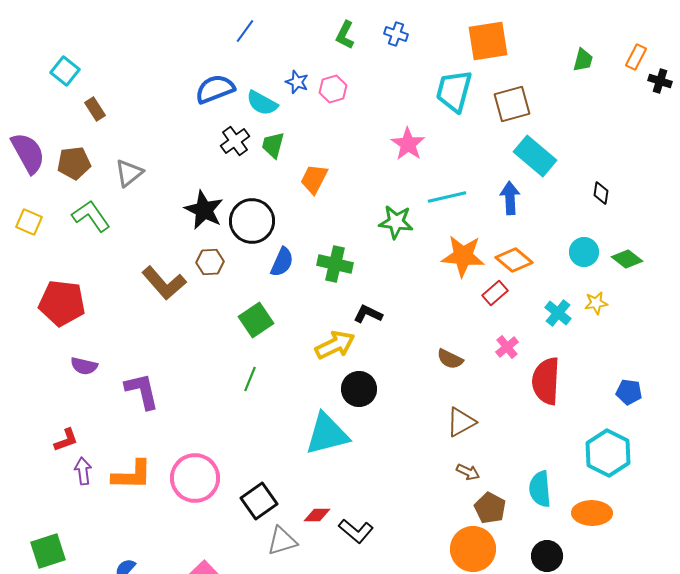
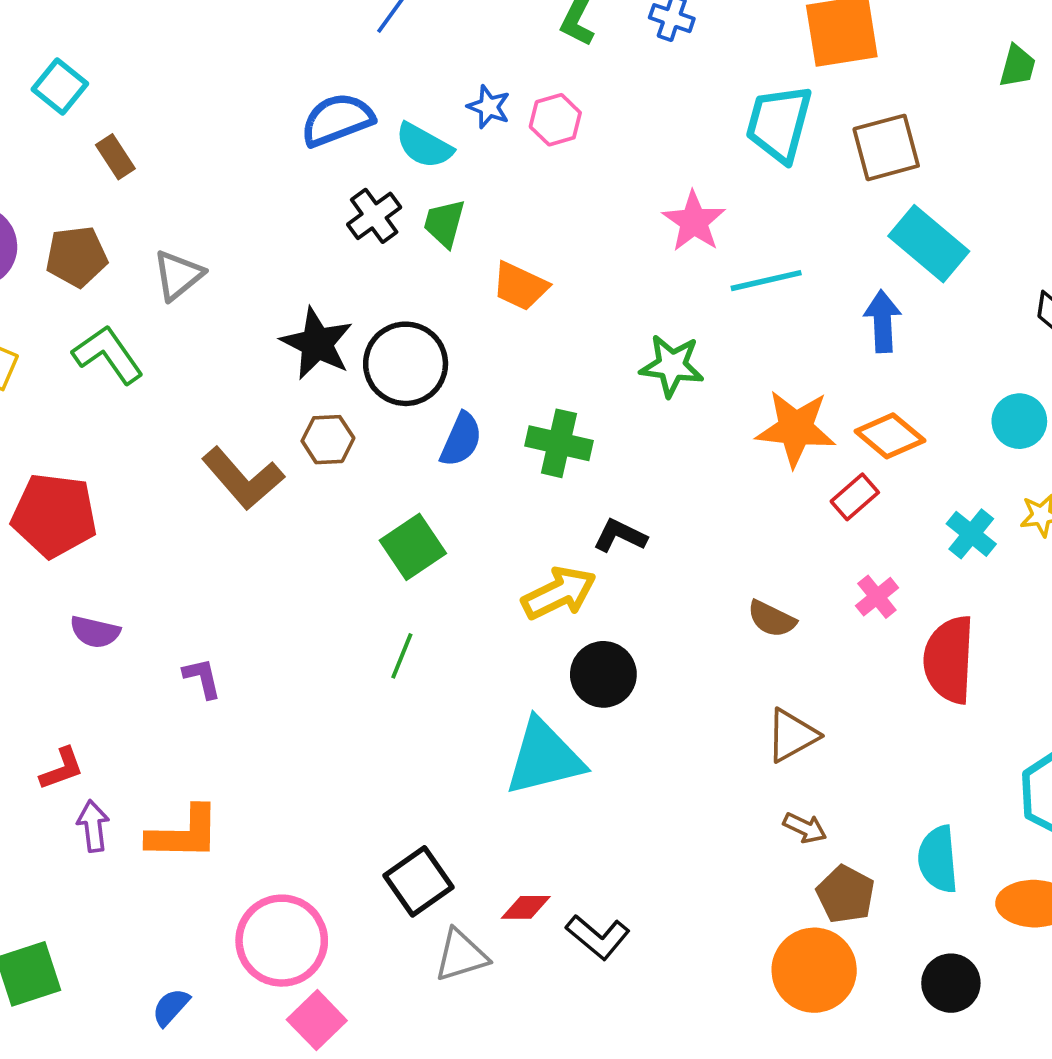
orange trapezoid: (314, 179) -> (520, 286), turned -92
cyan line: (447, 197) -> (766, 281), moved
purple L-shape: (142, 391) -> (202, 678), size x0.6
pink circle: (195, 478) -> (282, 941), moved

